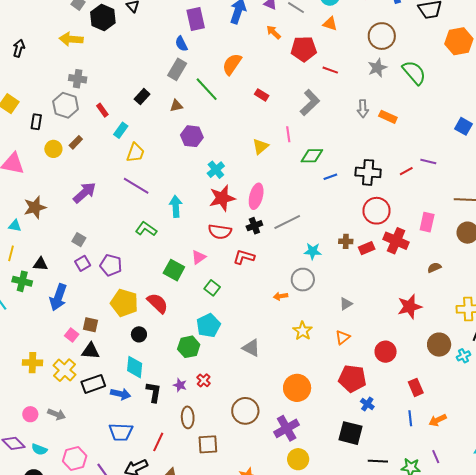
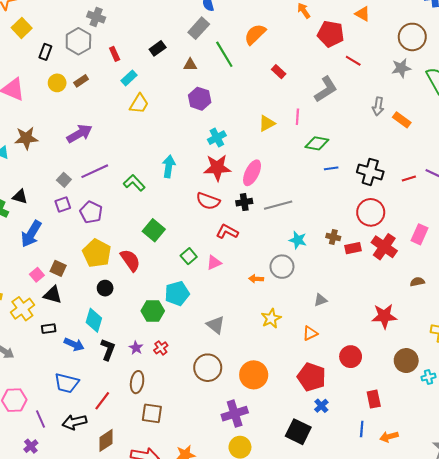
purple line: (136, 186) -> (95, 171), moved, turned -68
pink triangle: (199, 257) -> (214, 263), moved
black rectangle: (93, 384) -> (49, 329), size x0.6
brown circle: (245, 411) -> (208, 368), moved

